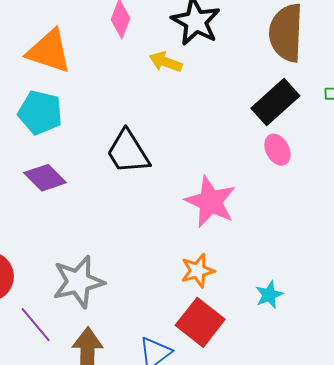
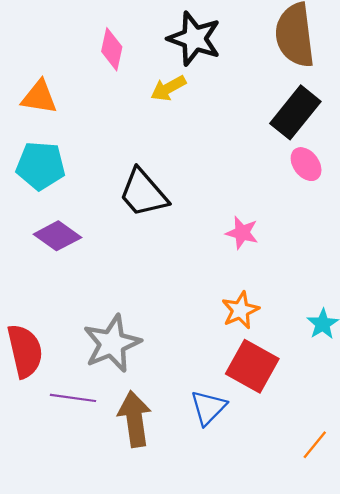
orange triangle: (49, 51) -> (39, 97), size x0.7
yellow arrow: (166, 62) -> (168, 88), turned -40
pink star: (210, 202) -> (242, 233), size x0.6
purple line: (36, 325) -> (73, 398), turned -33

